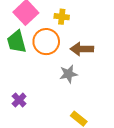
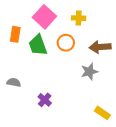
orange circle: (46, 42) -> (66, 43), size x0.7

